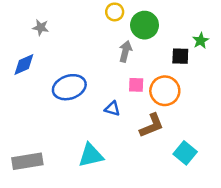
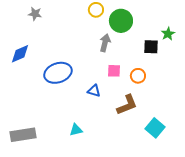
gray star: (41, 27) -> (35, 14), moved
orange circle: (165, 91) -> (138, 76), size x0.6
cyan triangle: (91, 155) -> (76, 130), size x0.6

